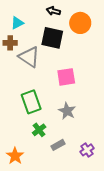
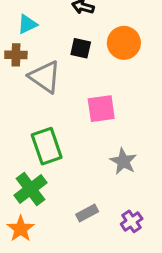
orange circle: (80, 23) -> (124, 43), moved
black square: (52, 38) -> (81, 48), size x0.6
gray star: (67, 111) -> (123, 161), moved
green cross: (39, 130) -> (31, 189), moved, size x1.5

